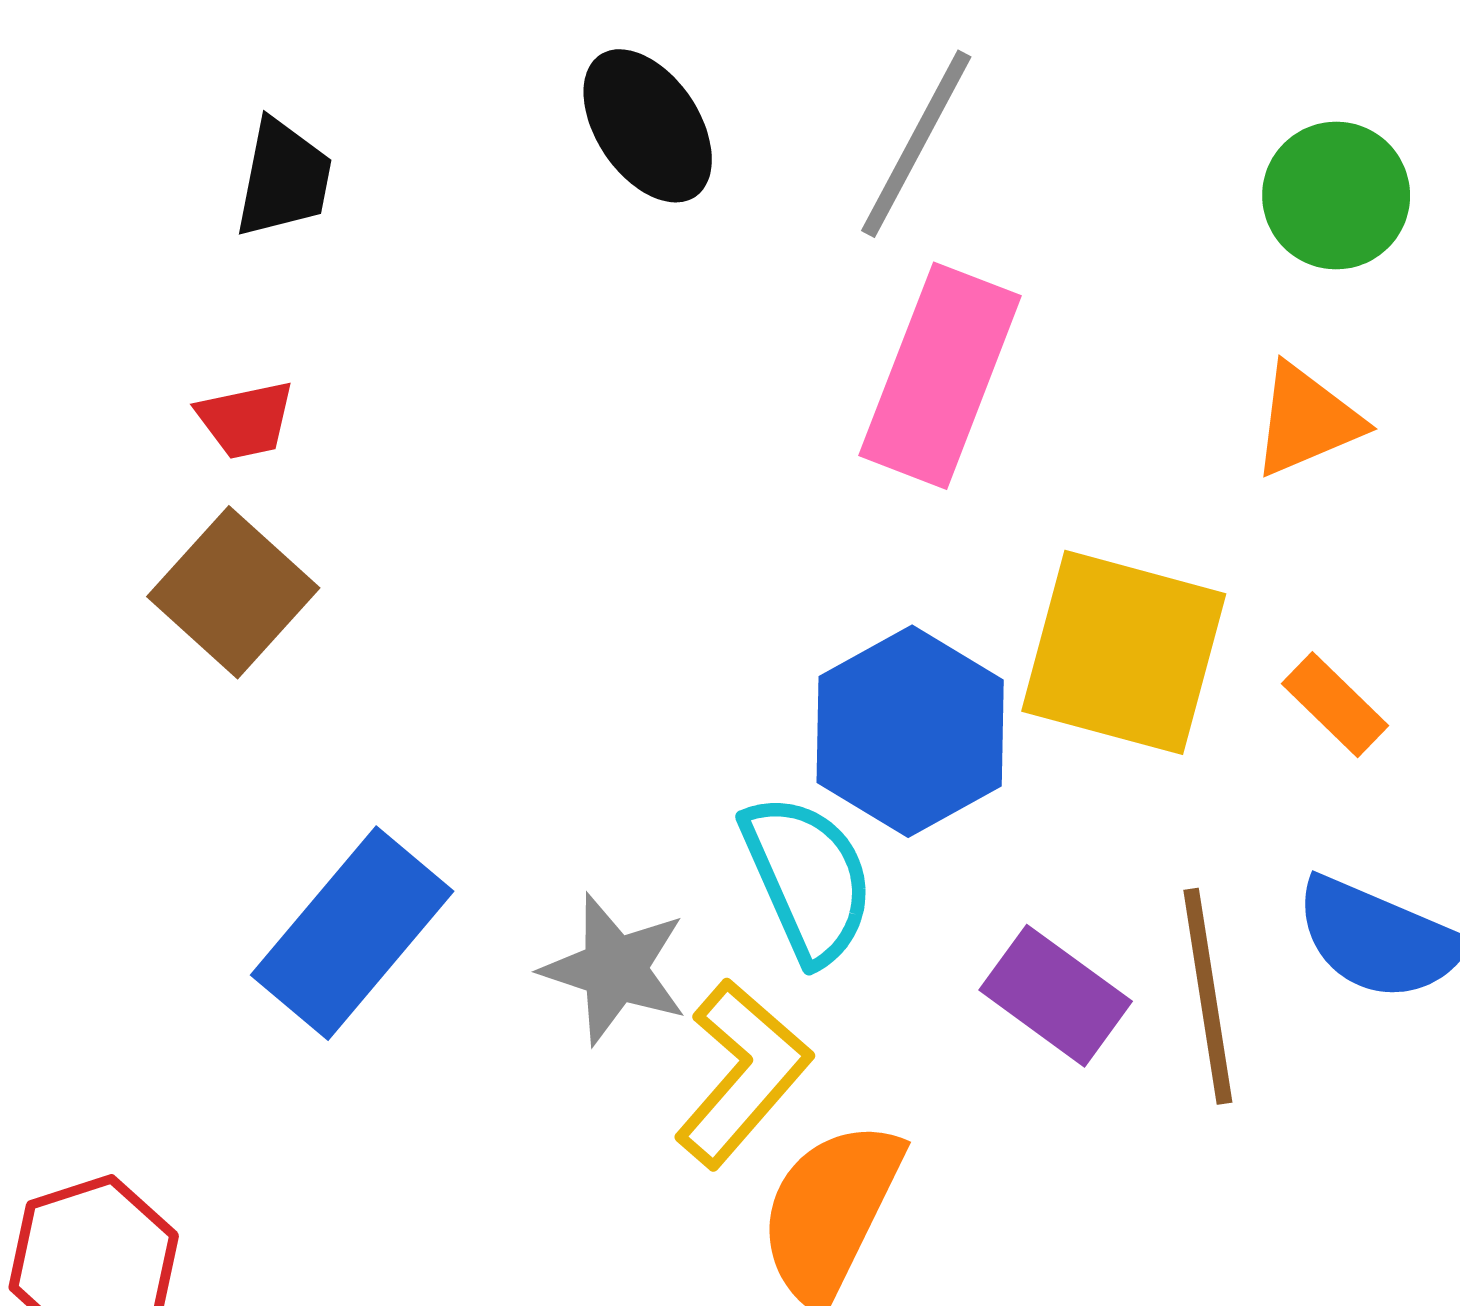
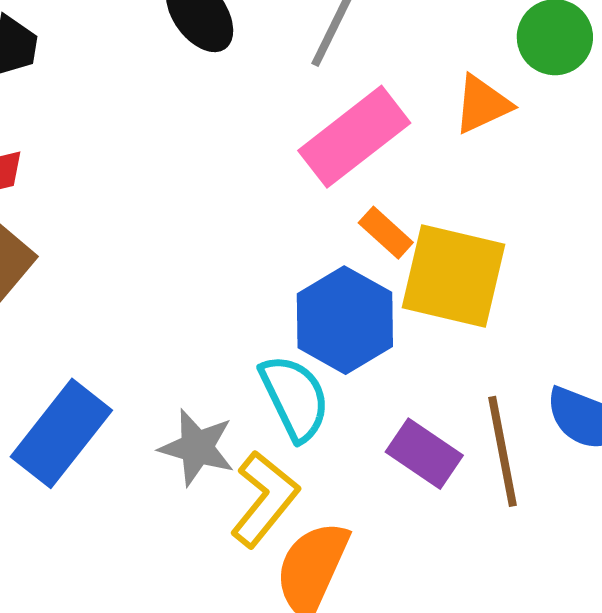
pink rectangle: (940, 376) -> (354, 137), turned 33
orange triangle: (1307, 420) -> (482, 104), moved
orange rectangle: (1335, 705) -> (386, 233), moved

